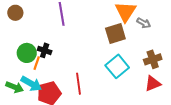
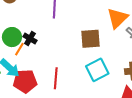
brown square: (115, 33) -> (90, 39), moved

